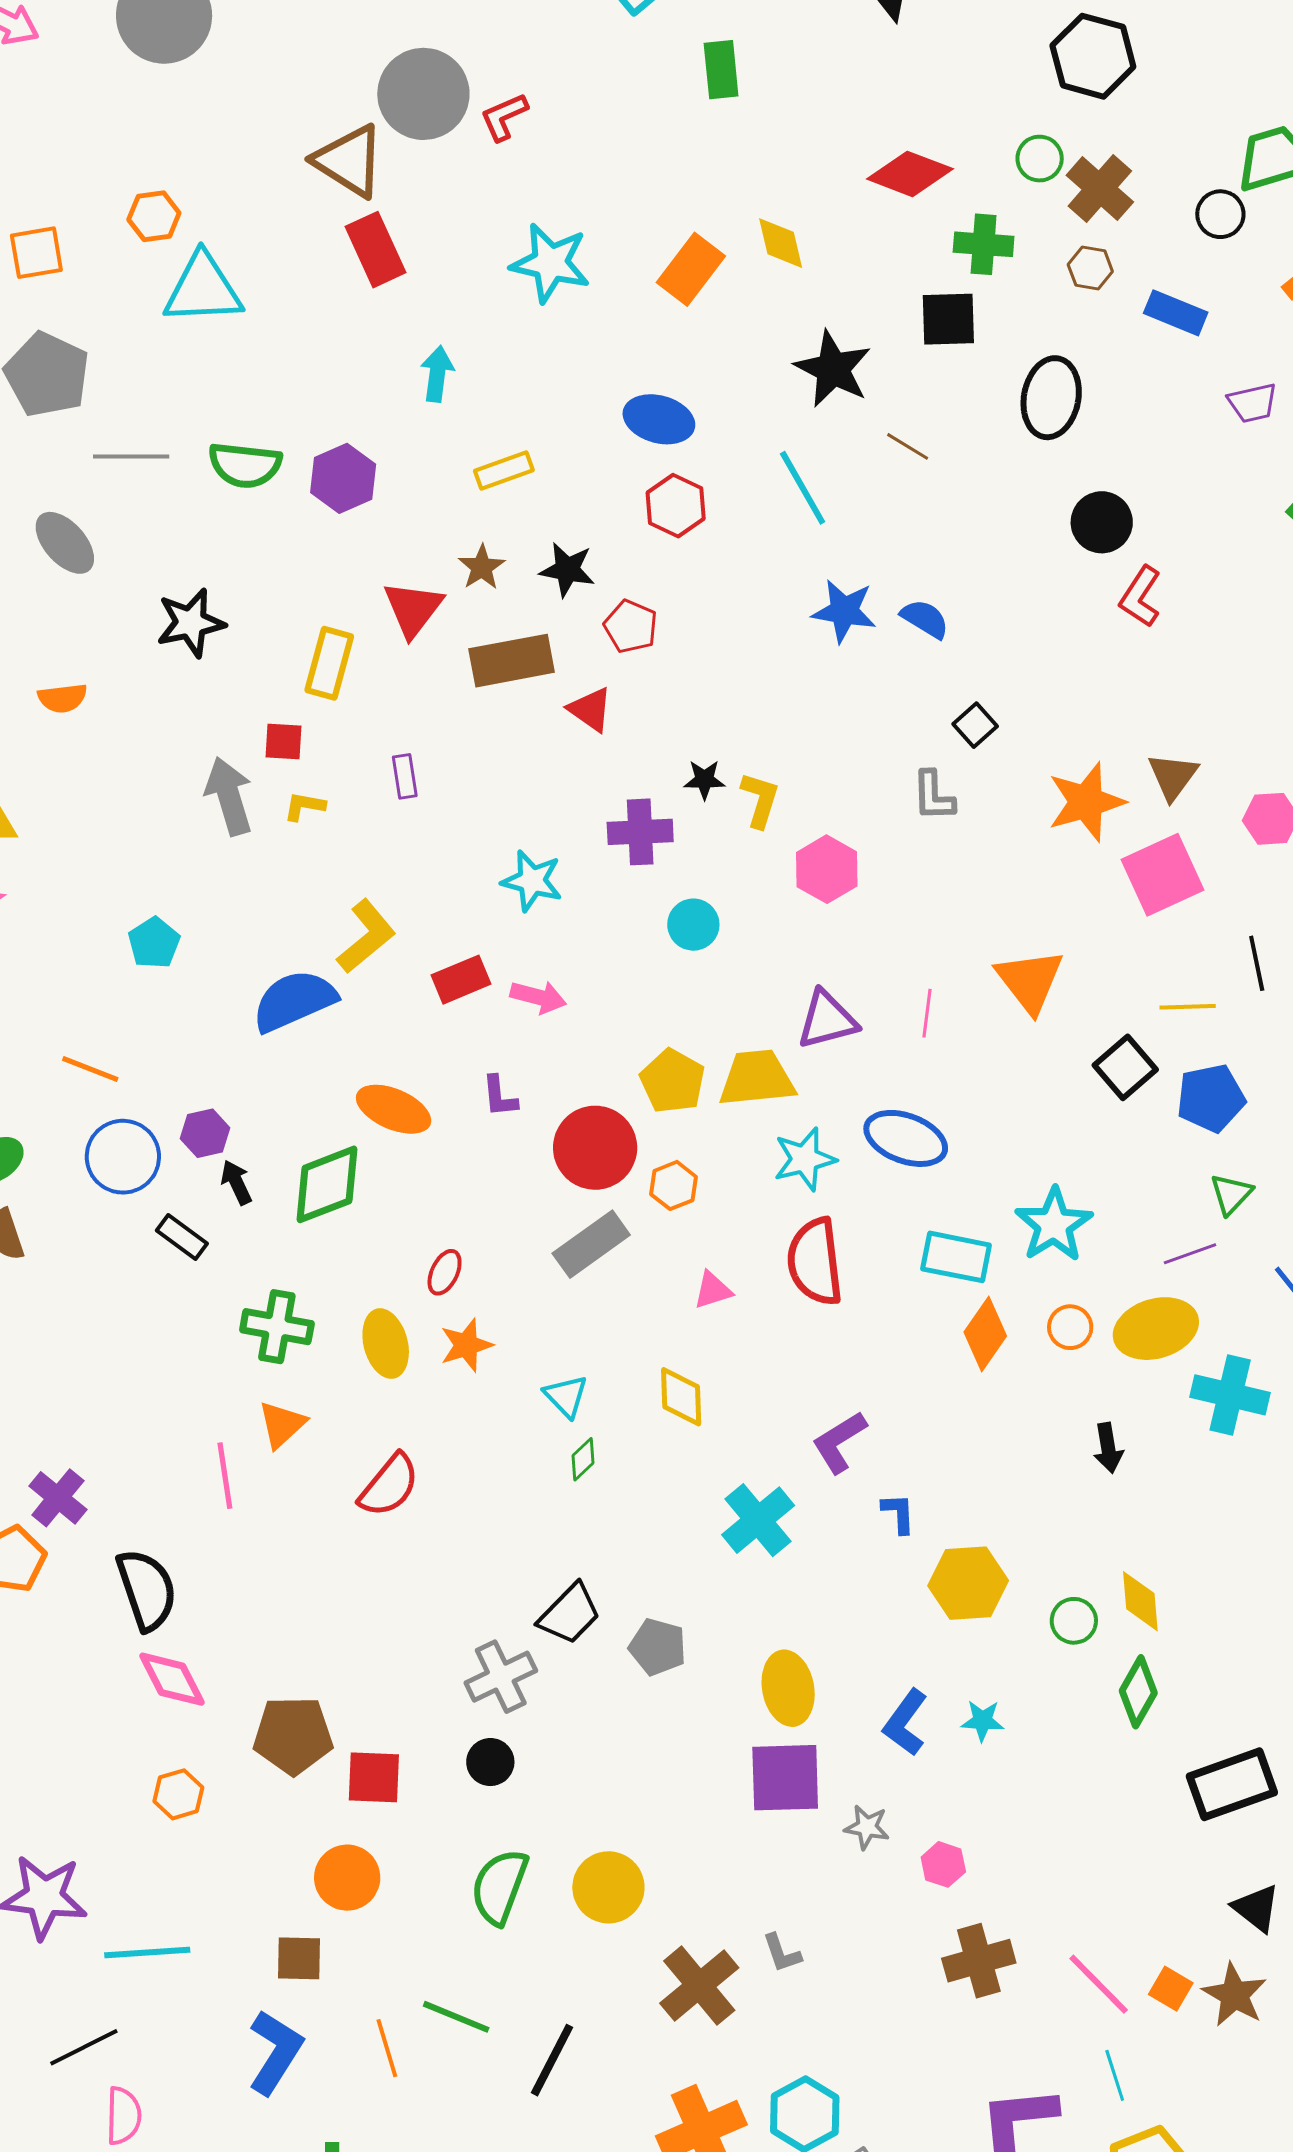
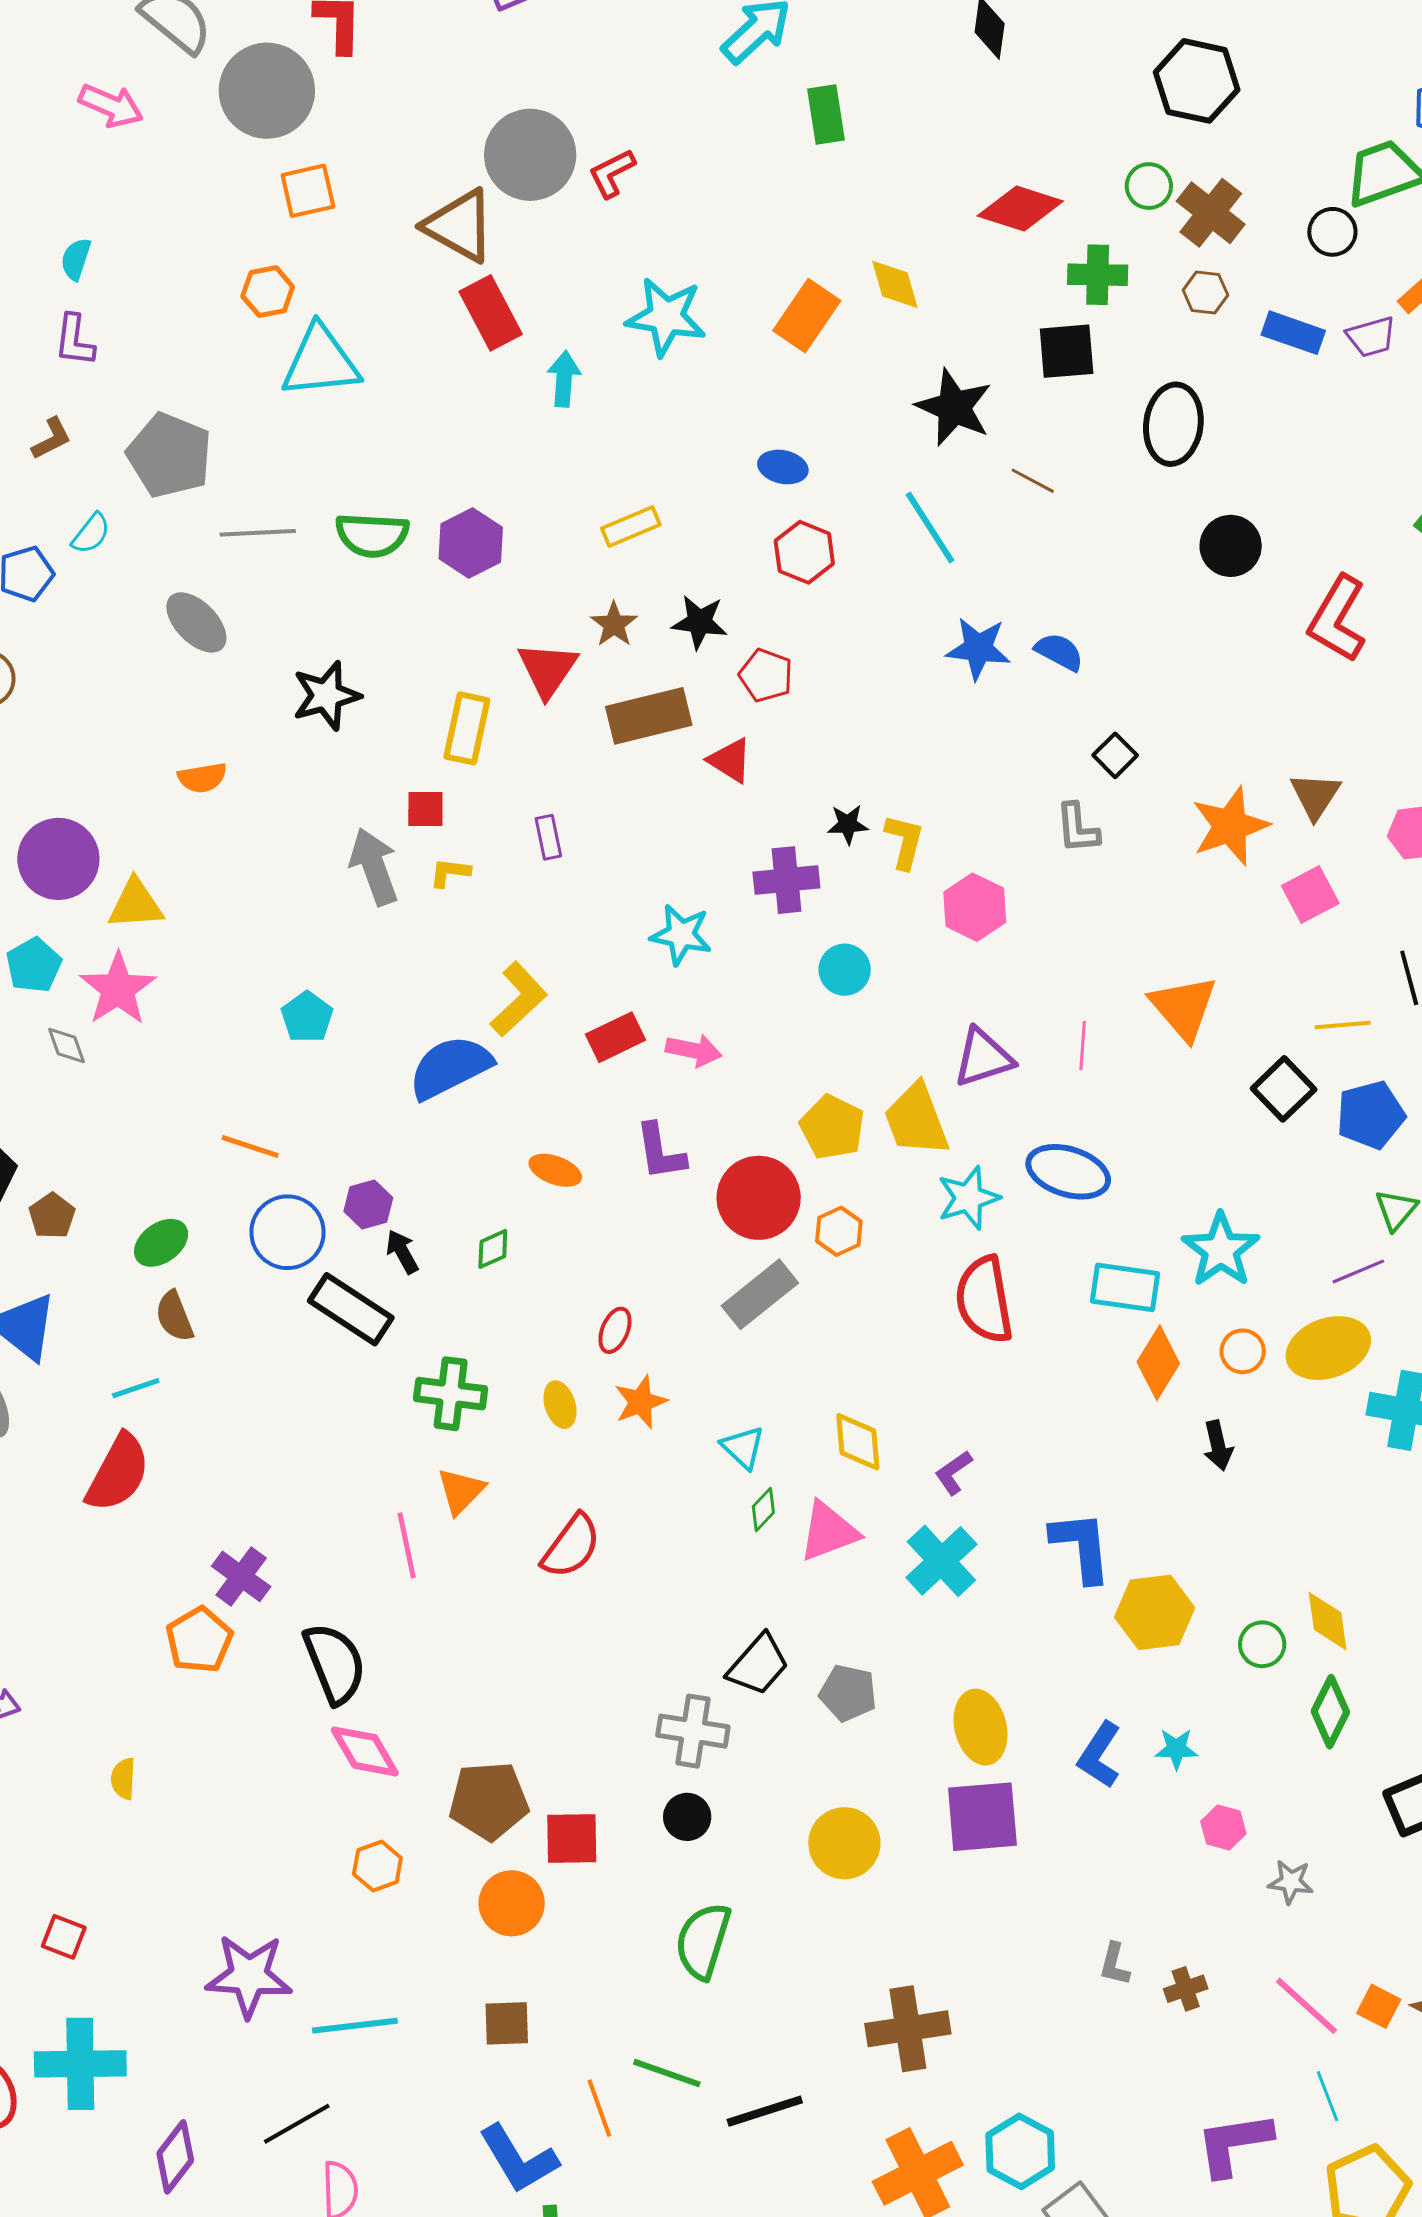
orange square: (36, 253) -> (308, 191), moved
cyan arrow: (437, 374) -> (564, 379), moved
purple trapezoid: (1253, 403) -> (1371, 337), moved
blue ellipse: (659, 419) -> (783, 467), size x0.7
red L-shape: (1140, 597) -> (1337, 619), moved, size x1.4
pink square: (1162, 875) -> (1310, 895), size x0.7
yellow trapezoid: (757, 1078) -> (916, 1120), turned -102
purple L-shape: (500, 1096) -> (660, 1152), size x1.4
orange ellipse: (394, 1109) -> (555, 1170), size x0.7
green diamond: (327, 1184) -> (493, 1249), size x0.5
black rectangle: (182, 1237) -> (351, 1309), size x1.6
pink triangle: (713, 1290) -> (829, 1532), moved, size x1.6
yellow ellipse: (386, 1344) -> (560, 1405), size x0.7
purple L-shape: (839, 1442) -> (953, 1473), moved, size x0.7
black arrow: (1108, 1448) -> (1218, 1445), moved
blue L-shape: (899, 1513) -> (1081, 1546), size x1.8
gray cross: (501, 1677) -> (693, 1731), turned 38
gray star: (867, 1827) -> (1291, 1882), moved
pink hexagon: (943, 1864) -> (1223, 1828), moved
orange circle: (347, 1878) -> (512, 1903), moved
yellow circle: (608, 1887) -> (844, 1843), moved
gray L-shape: (782, 1953) -> (1115, 1964), moved, turned 36
brown cross: (979, 1961) -> (1186, 1989), size x0.6
brown cross: (699, 1986) -> (908, 2029), turned 34
blue L-shape: (275, 2052) -> (518, 2159), moved, turned 120
black line: (552, 2060) -> (765, 2111), turned 48

